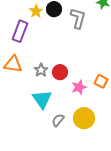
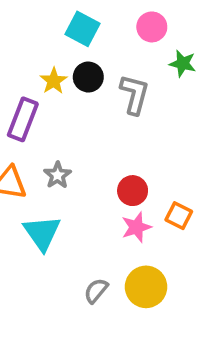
gray star: (41, 70) -> (57, 175), moved
red circle: (60, 72) -> (133, 191), moved
cyan triangle: (42, 99) -> (42, 233), moved

